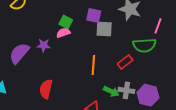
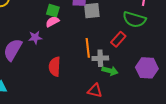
green semicircle: (144, 45) -> (134, 19), turned 30
red semicircle: (46, 89) -> (55, 67), moved
gray cross: (126, 90) -> (100, 58), moved

